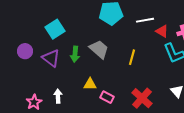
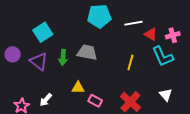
gray trapezoid: (99, 49) -> (87, 52), turned -30
yellow line: (132, 57) -> (130, 62), moved
white arrow: (58, 96) -> (46, 100), turned -136

